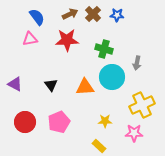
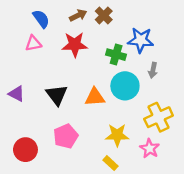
blue star: (117, 15) -> (141, 40), moved, size x1.6
black triangle: (51, 85) -> (57, 95), size x1.5
yellow star: (105, 121) -> (117, 135), size x1.5
red circle: (25, 122) -> (25, 150), moved
pink star: (134, 133) -> (150, 148), turned 30

